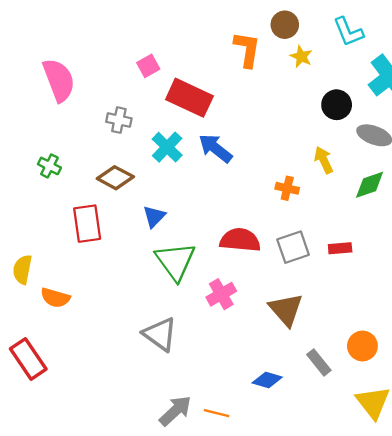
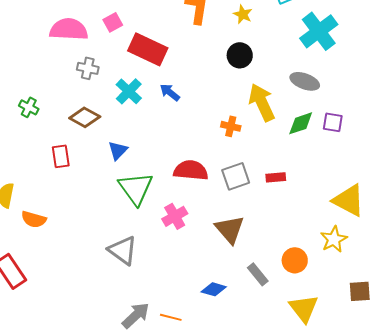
pink semicircle: (59, 80) -> (69, 29), moved, turned -66
black circle: (337, 105) -> (240, 55), moved
blue arrow: (215, 148) -> (170, 92), size x0.7
yellow arrow: (324, 160) -> (262, 102), size x1.6
red rectangle: (87, 224) -> (61, 156), size x0.7

